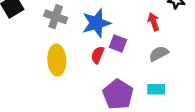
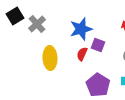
gray cross: (56, 17) -> (37, 24), moved, turned 30

